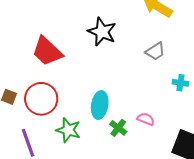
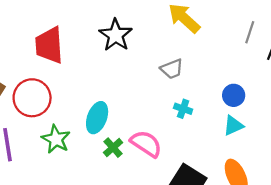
red trapezoid: (47, 51) -> (49, 45), turned 32
cyan cross: (180, 83) -> (183, 109), moved
pink semicircle: (146, 119) -> (146, 144), size x1.6

